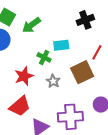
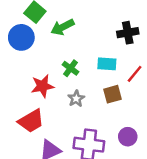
cyan rectangle: (61, 45) -> (107, 64), moved
brown square: (82, 72) -> (113, 94), size x0.7

